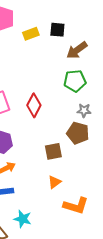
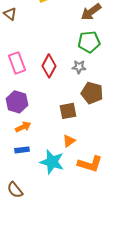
gray star: (84, 110) -> (79, 67), moved
cyan star: (23, 219) -> (52, 162), moved, size x1.4

